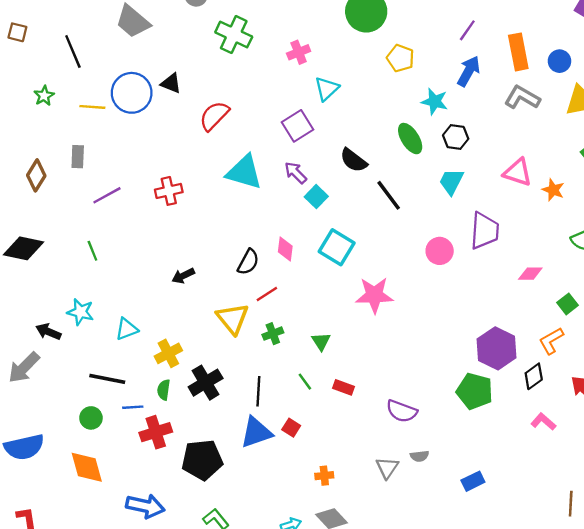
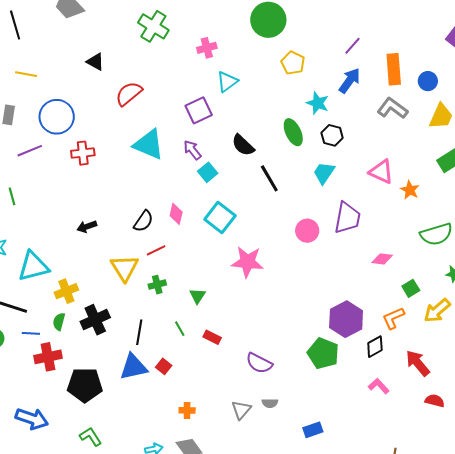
blue circle: (132, 93) -> (57, 117), moved
cyan triangle: (127, 329) -> (33, 266), size x1.6

